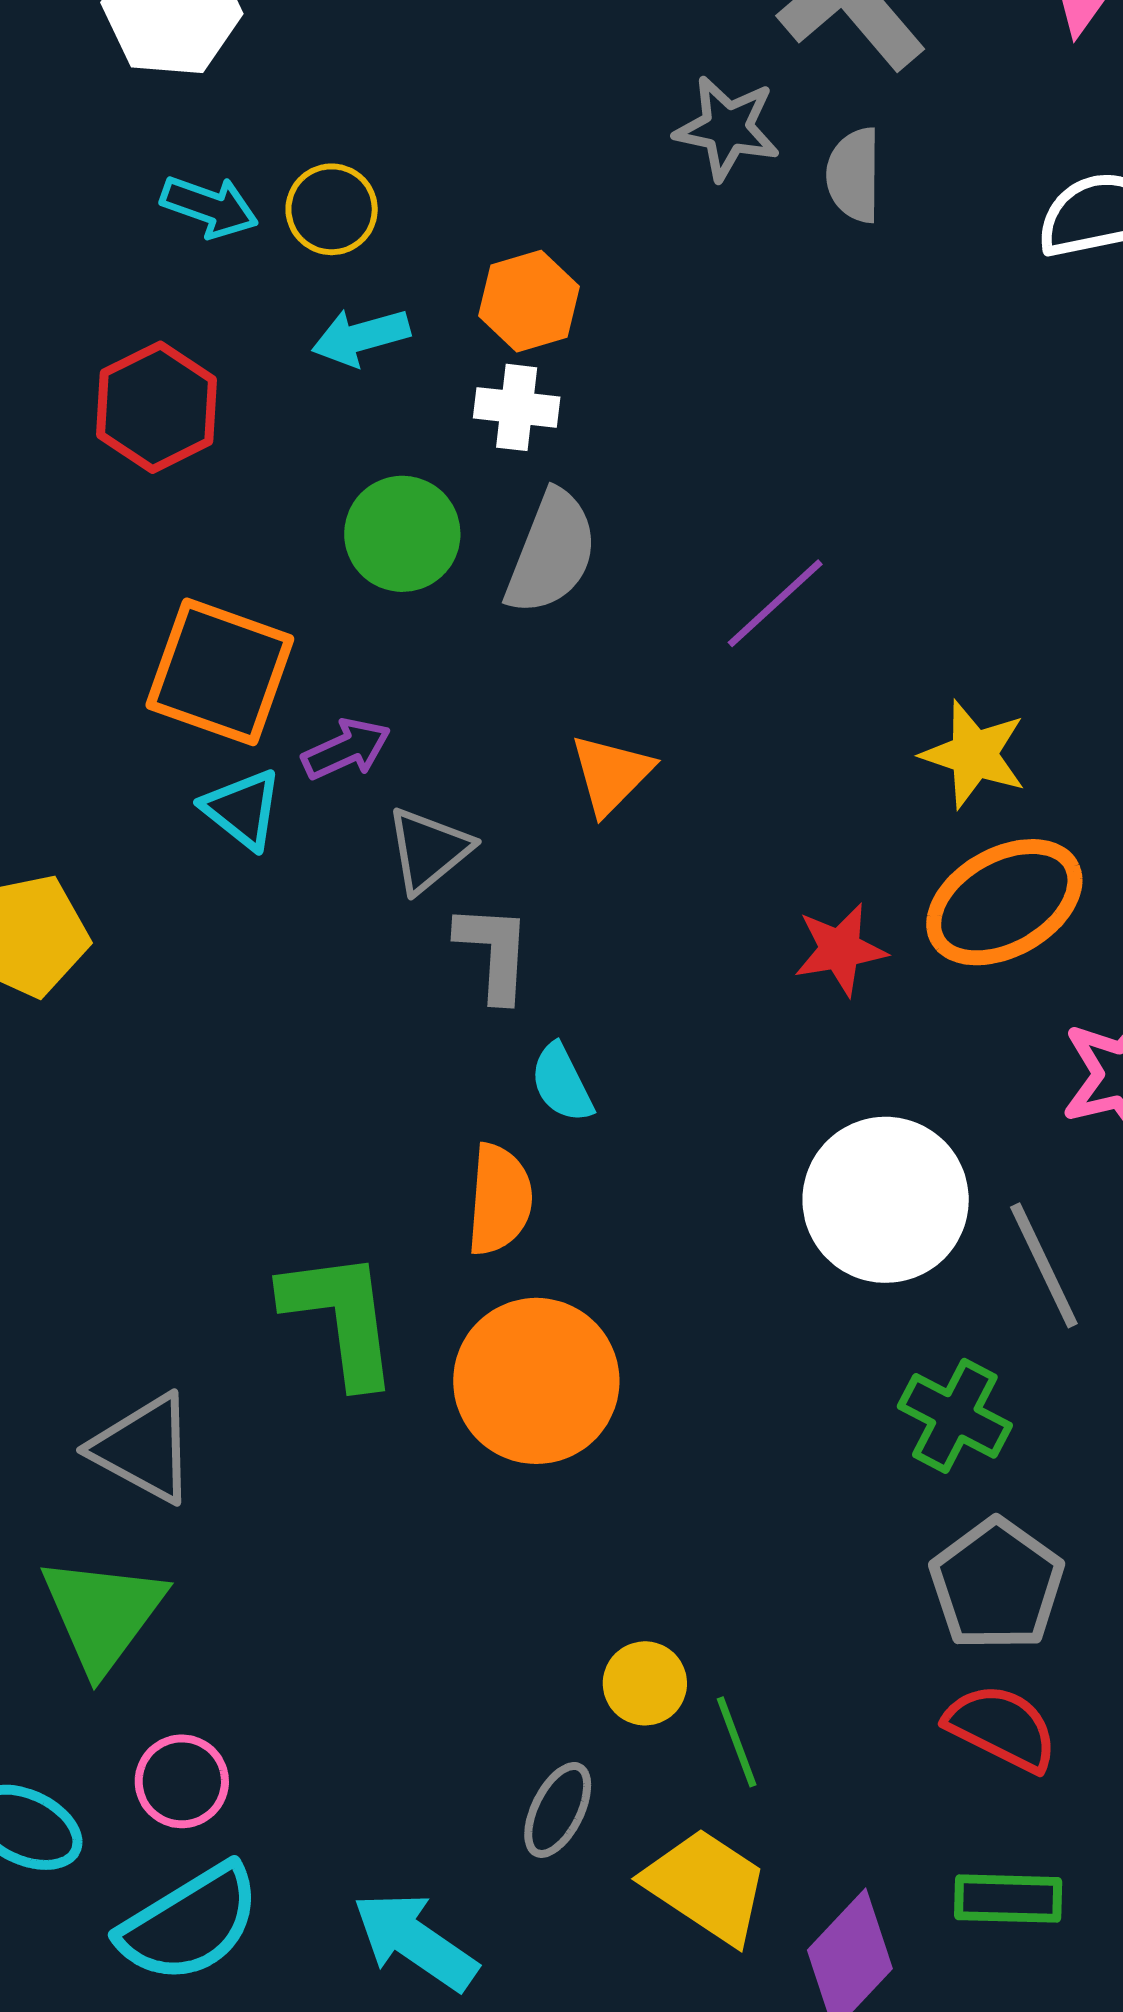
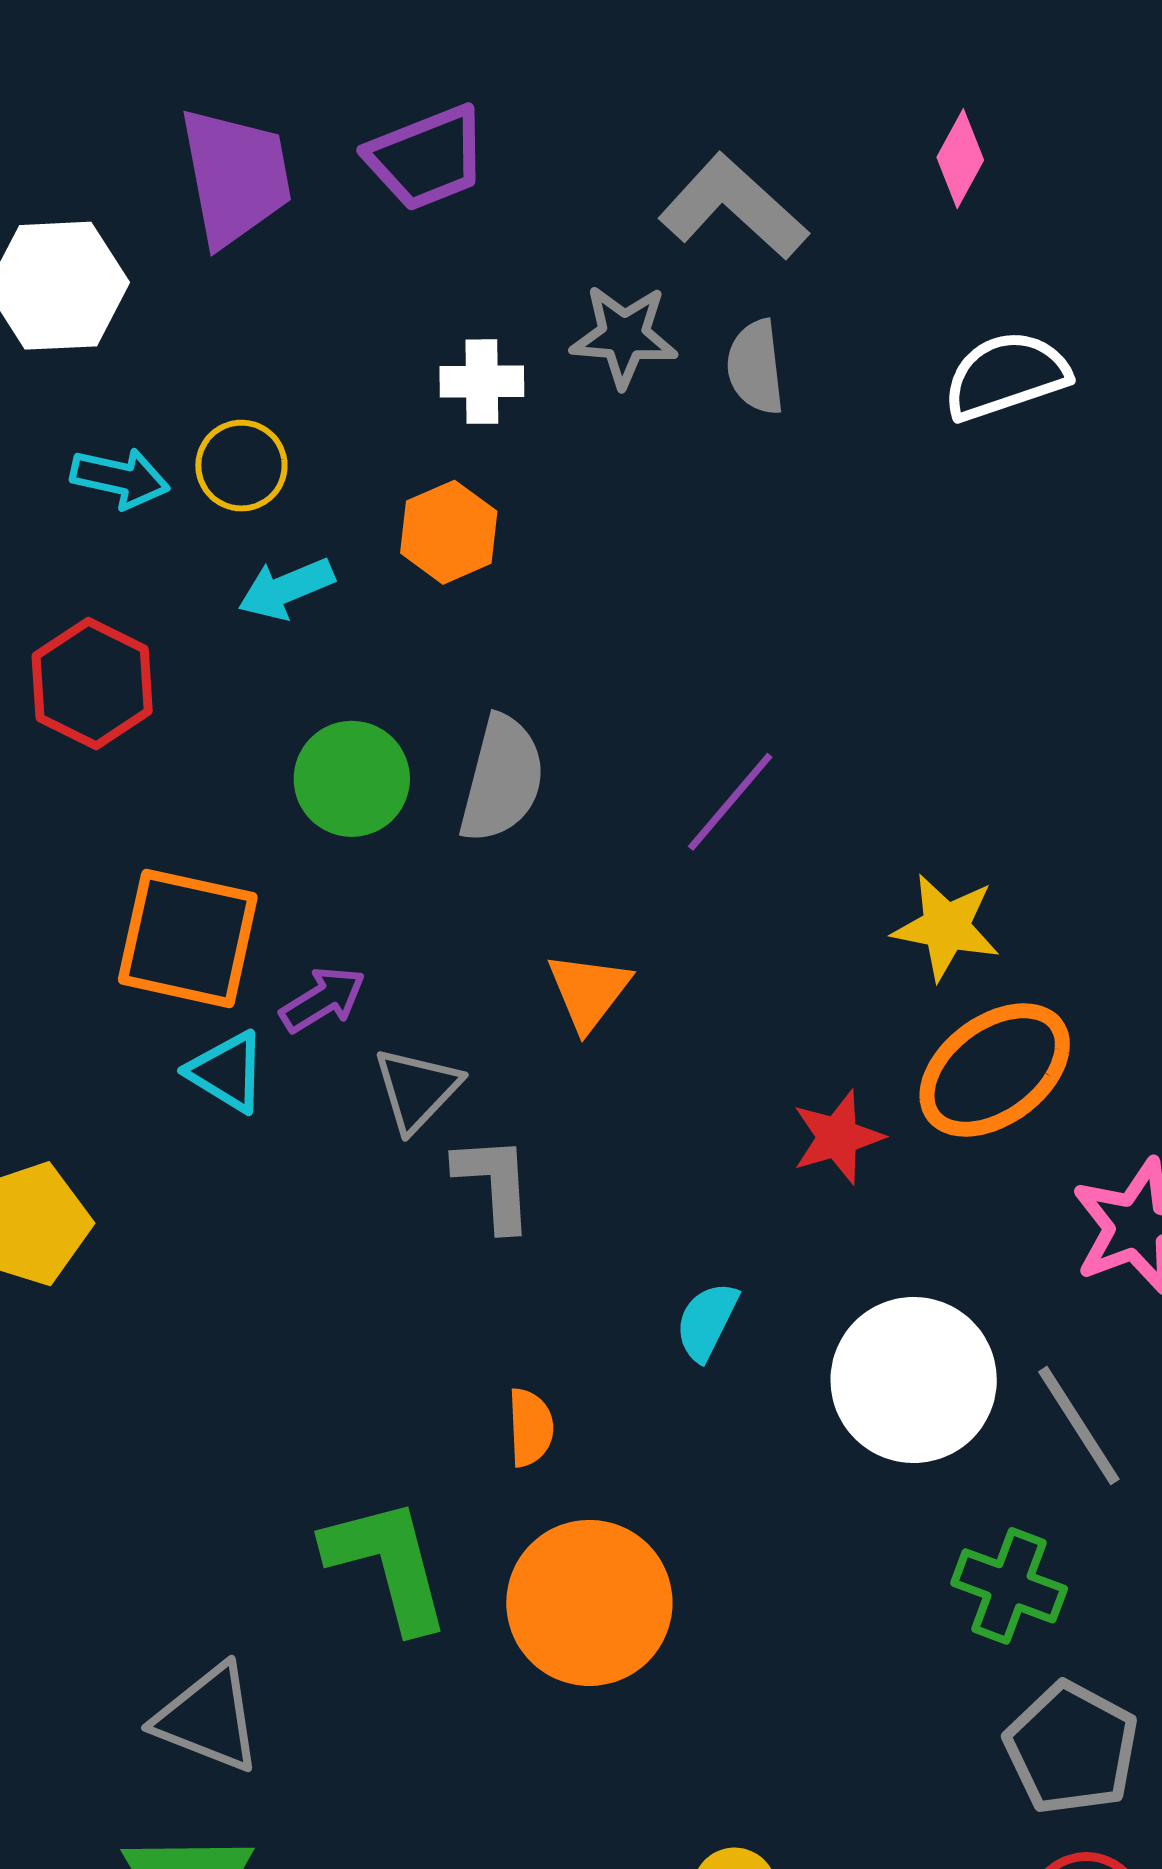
white cross: (517, 407) -> (482, 382), moved
cyan semicircle: (562, 1083) -> (707, 1321), moved, turned 60
orange semicircle: (499, 1200) -> (530, 1427), size x0.7

